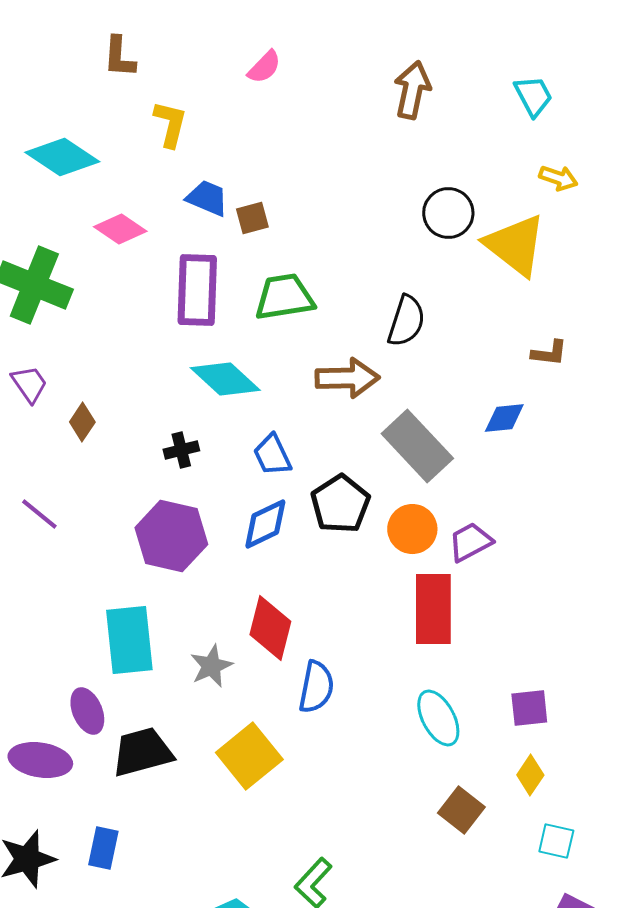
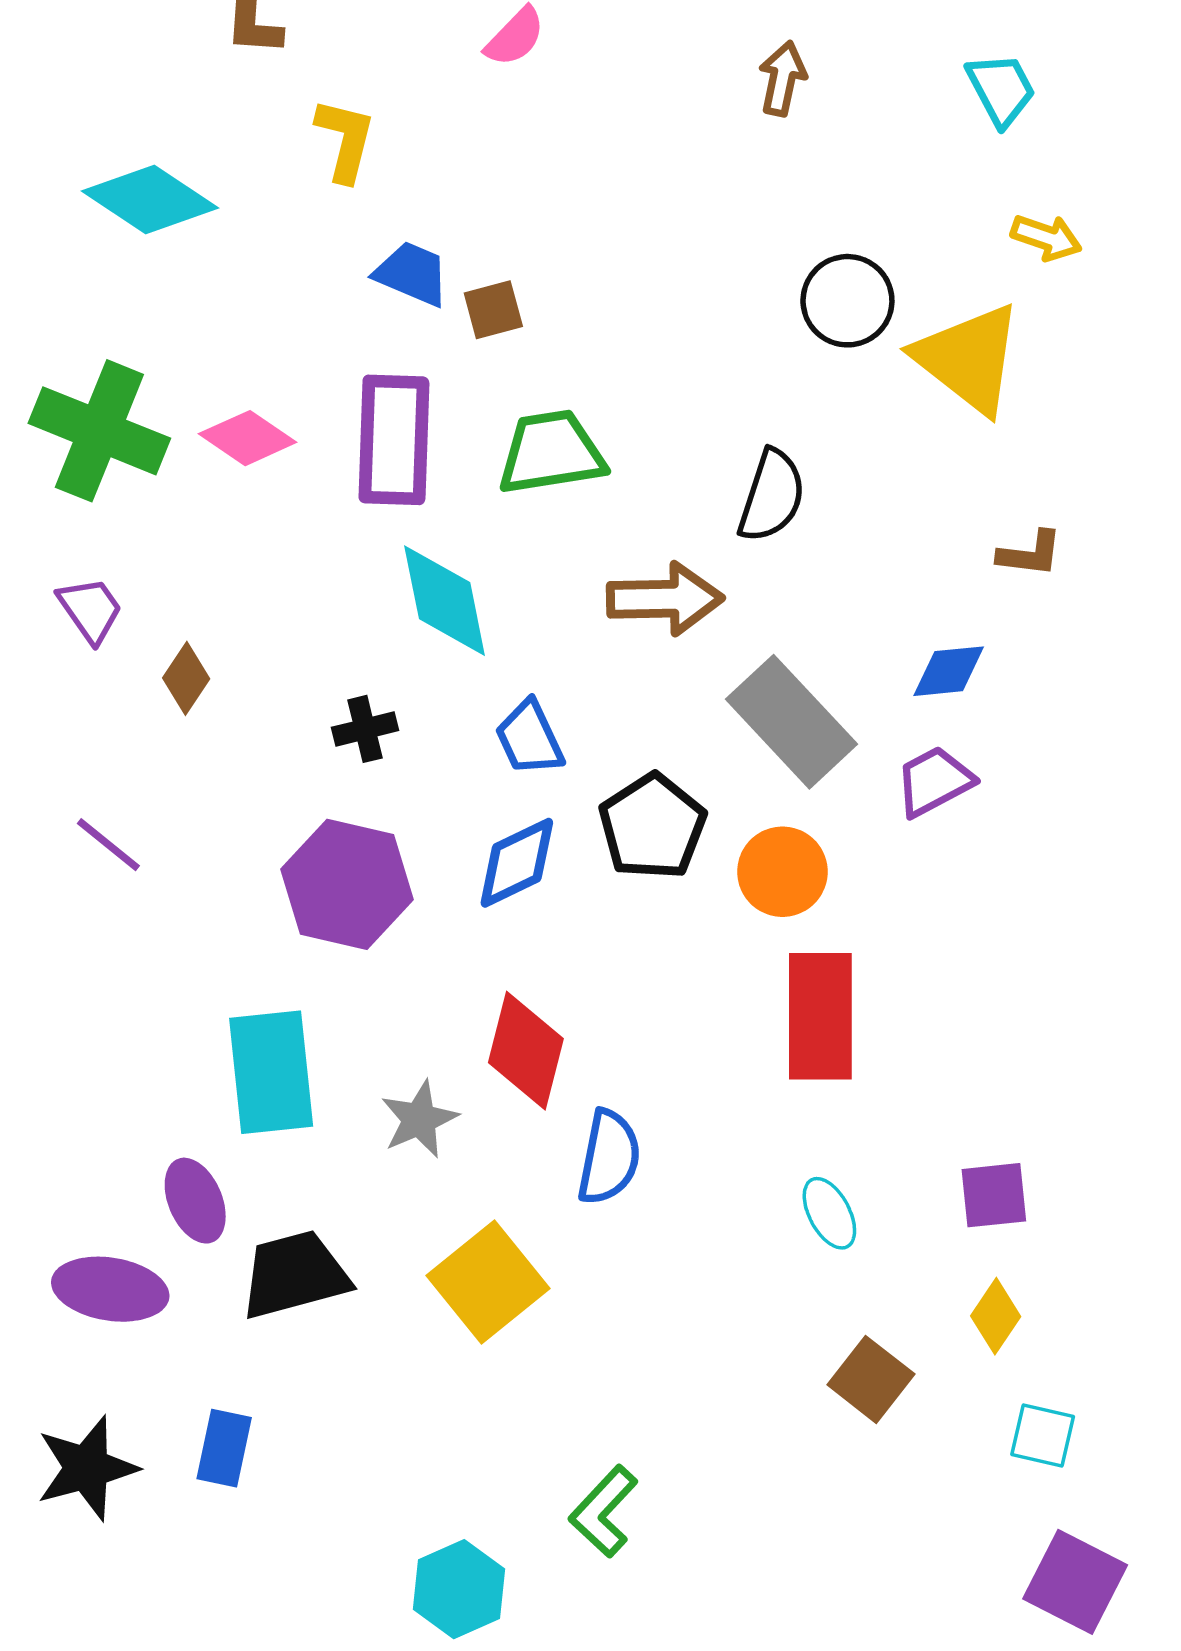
brown arrow: (412, 90) -> (782, 78), size x0.7
pink diamond: (120, 229) -> (248, 438), moved
cyan diamond: (225, 379) -> (445, 601), turned 36
purple trapezoid: (470, 542) -> (934, 781), moved
cyan ellipse: (438, 718) -> (829, 1213), size x0.7

